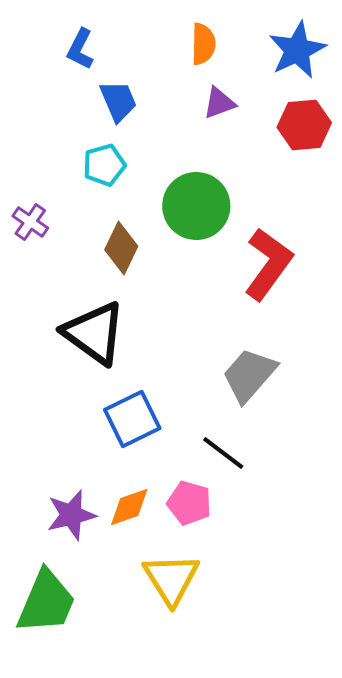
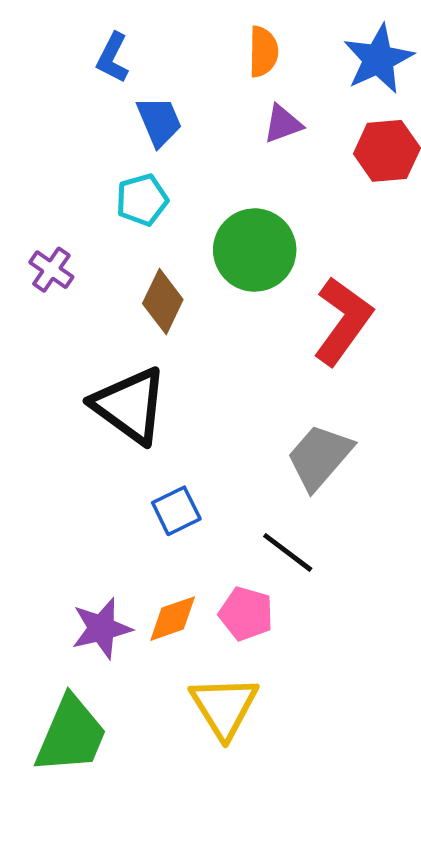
blue square: (132, 419) -> (176, 511), size x0.7

